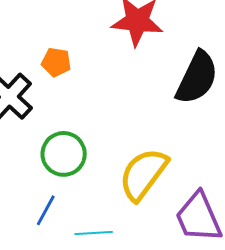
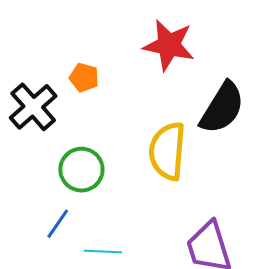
yellow semicircle: (143, 174) -> (167, 151), moved, turned -38

